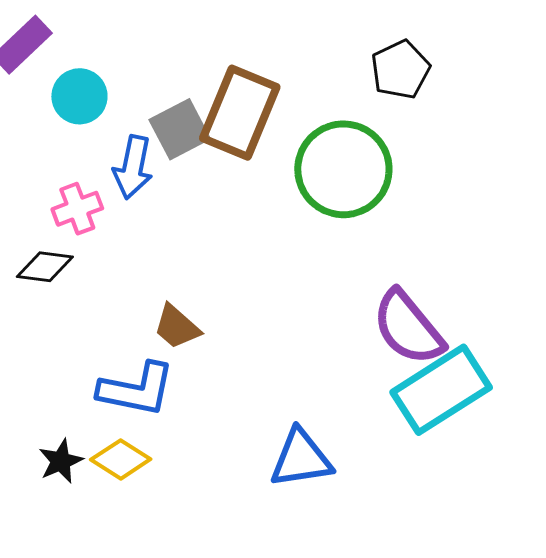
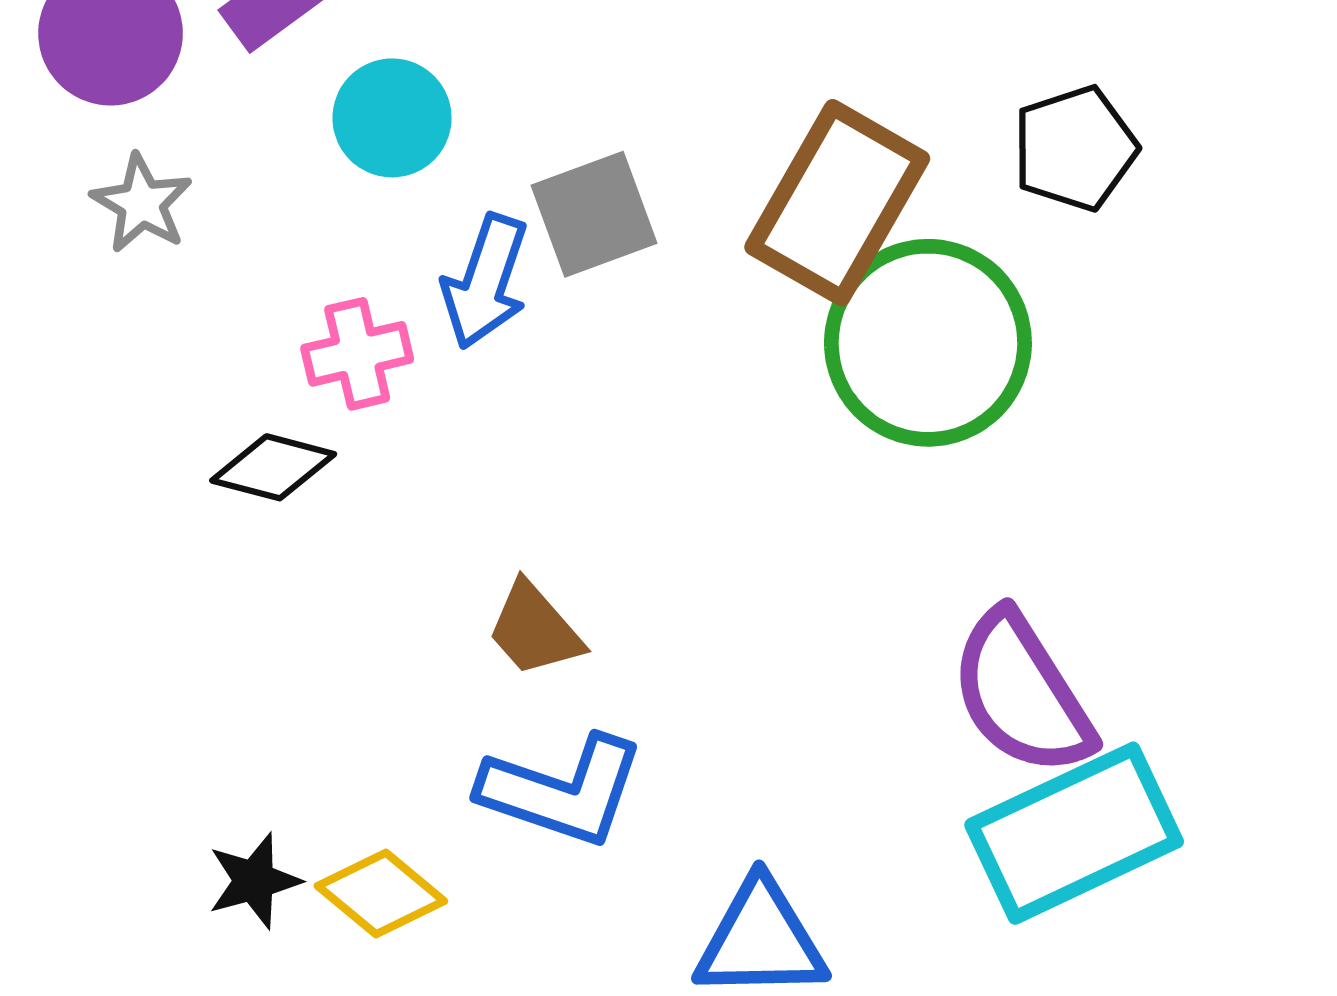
brown rectangle: (240, 113) -> (837, 203), moved
blue L-shape: (136, 389) -> (562, 791), moved

